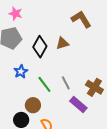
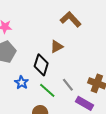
black diamond: (40, 47) -> (41, 65), moved

